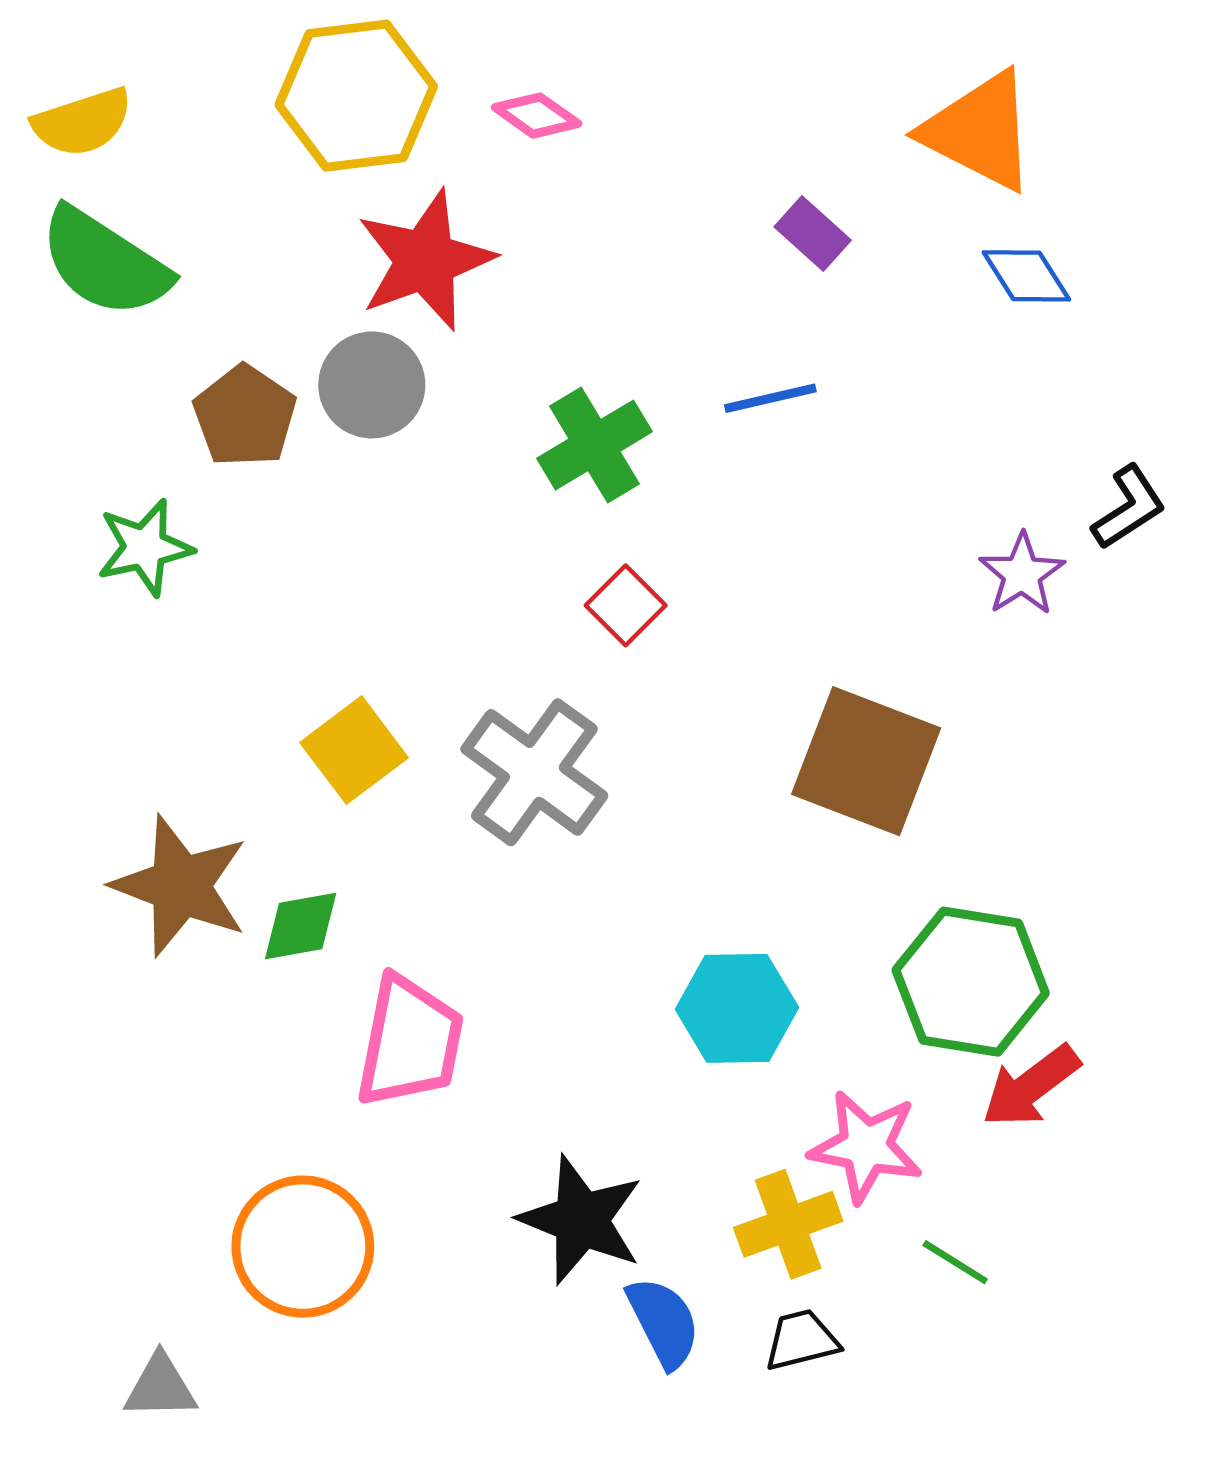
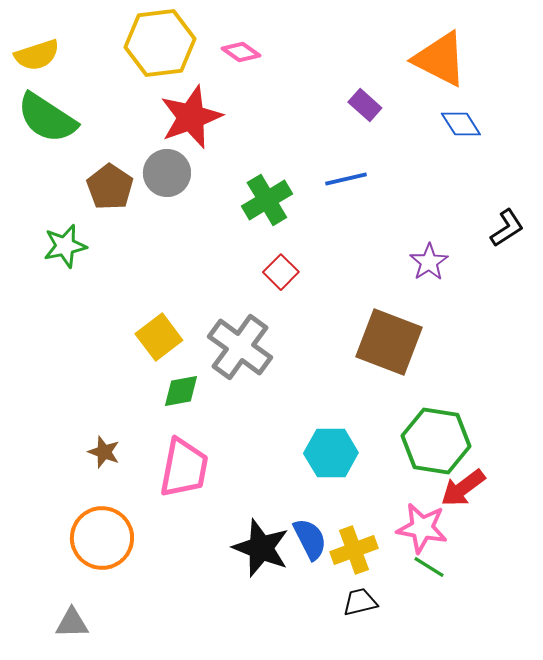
purple star: (1022, 574) -> (429, 262), moved
brown star: (180, 886) -> (104, 452), moved, size x0.5
green diamond: (301, 926) -> (181, 391), moved
pink star: (866, 1146) -> (422, 528), moved
orange circle: (303, 1247) -> (102, 538), moved
blue semicircle: (663, 1322) -> (310, 539), moved

